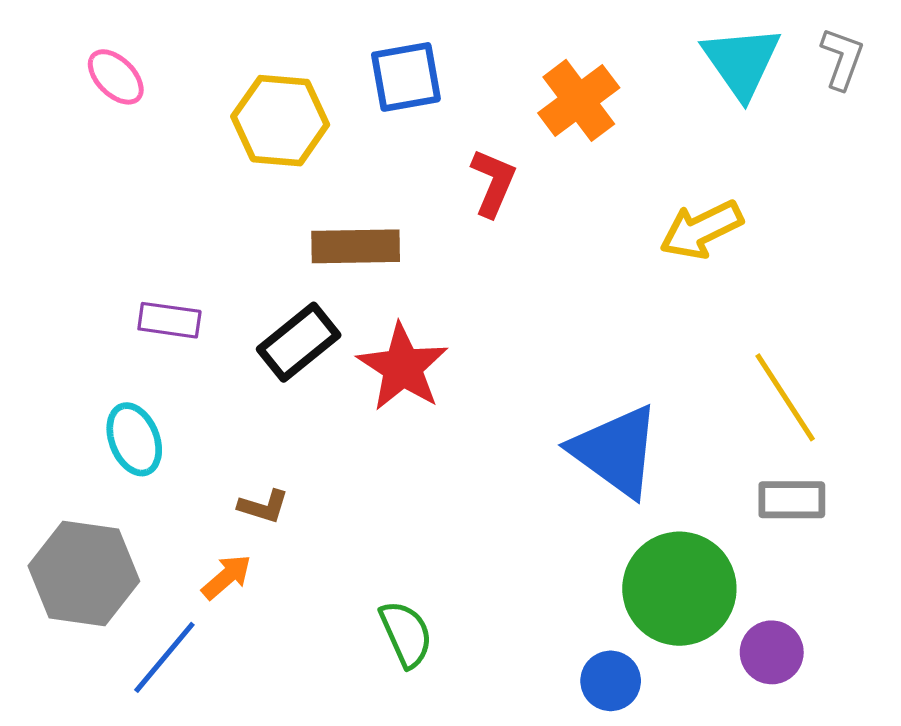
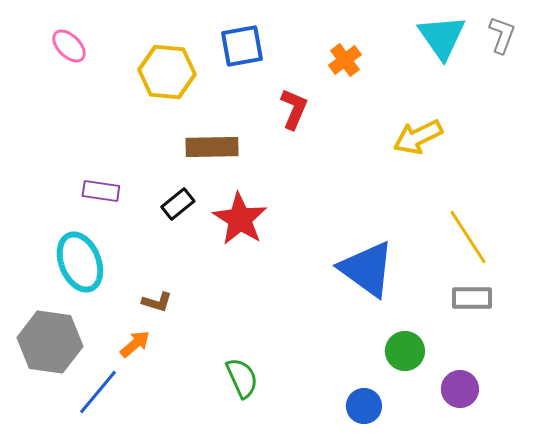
orange cross: (579, 100) -> (345, 60), size x0.7
black rectangle: (299, 342) -> (178, 204), size x0.7
cyan ellipse: (134, 439) -> (80, 262), size x1.4
green circle: (679, 589) -> (405, 351), size x0.6

